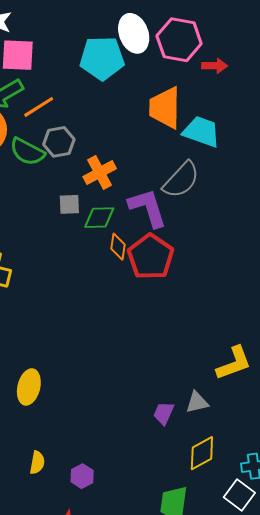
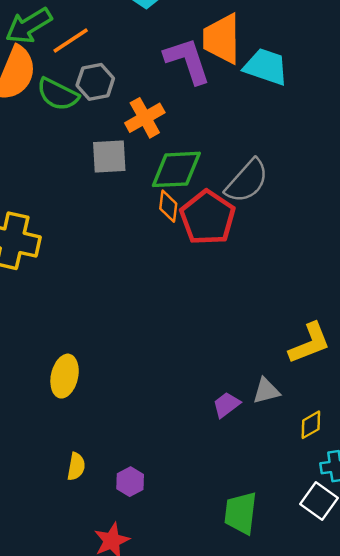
gray semicircle: (181, 180) -> (247, 181), moved
gray square: (69, 204) -> (109, 156), size x1.4
purple L-shape: (148, 208) -> (187, 61), moved
green diamond: (99, 218) -> (176, 169), moved, size x1.4
purple trapezoid: (164, 413) -> (226, 405), turned 30
yellow diamond: (202, 453) -> (311, 425), moved, size x0.7

